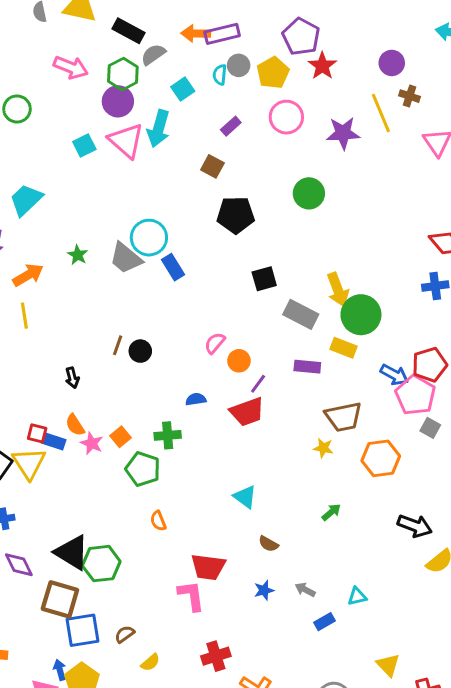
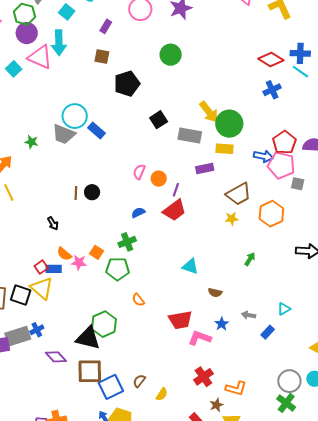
red square: (37, 433) -> (41, 267), turned -32
green hexagon: (101, 564) -> (104, 324), moved
pink L-shape: (191, 596) -> (200, 338), moved, turned -45

